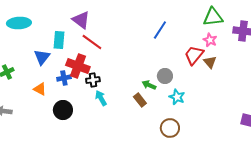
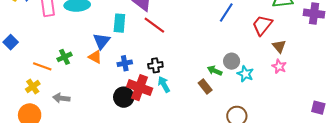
pink star: (210, 40) -> (279, 66), moved
red trapezoid: (194, 55) -> (262, 25), moved
red cross: (78, 66) -> (140, 88), moved
orange triangle: (40, 89) -> (95, 57), moved
cyan star: (177, 97) -> (245, 74), moved

